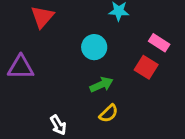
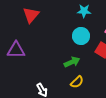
cyan circle: (94, 47) -> (81, 36), moved

